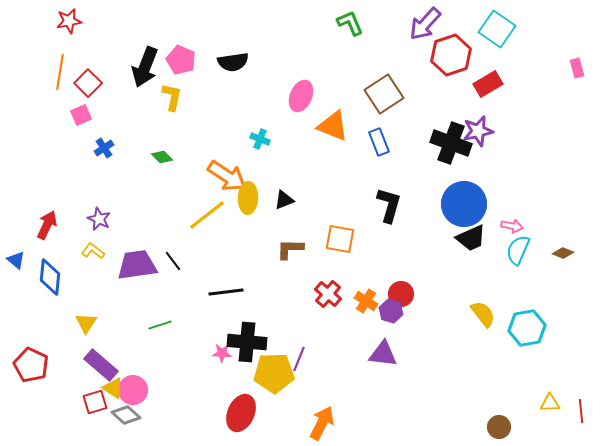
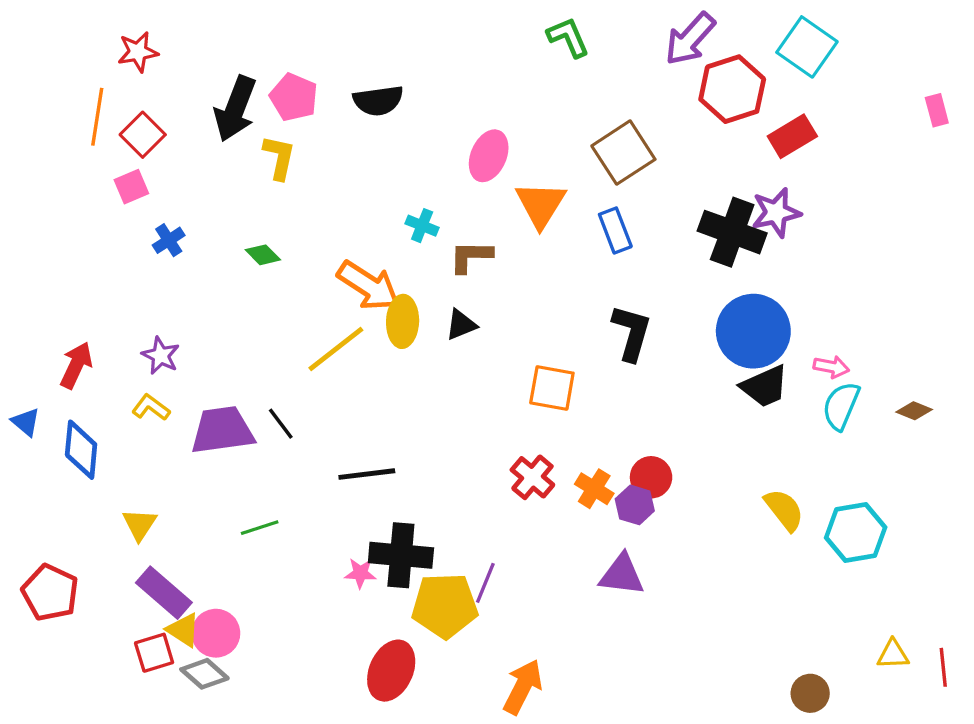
red star: (69, 21) -> (138, 52), moved
orange triangle: (333, 126) -> (541, 204), turned 40
brown L-shape: (290, 249) -> (471, 256), moved

